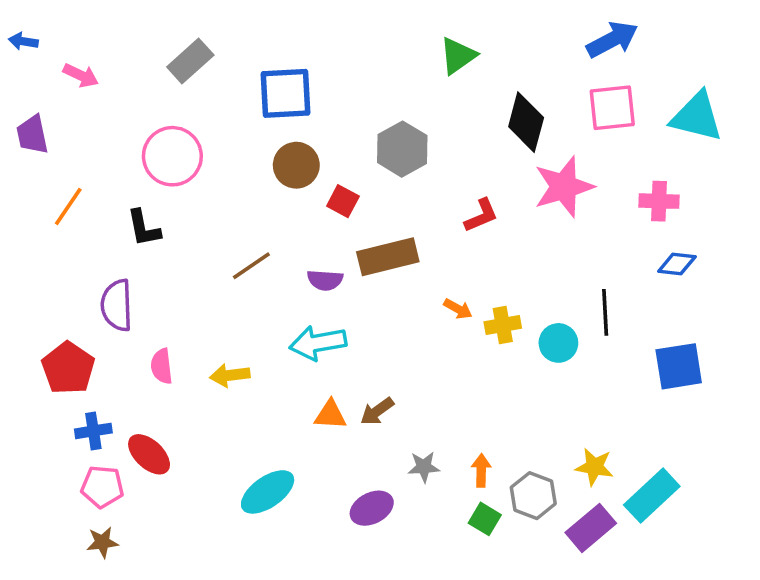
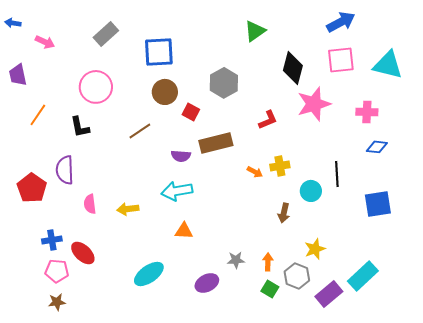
brown line: (251, 266) -> (140, 131), moved
yellow cross: (503, 325) -> (280, 166), moved
red pentagon: (68, 368) -> (32, 188), moved
brown arrow: (377, 411) -> (284, 213), moved, turned -42
yellow star: (594, 467) -> (315, 249), moved, turned -30

